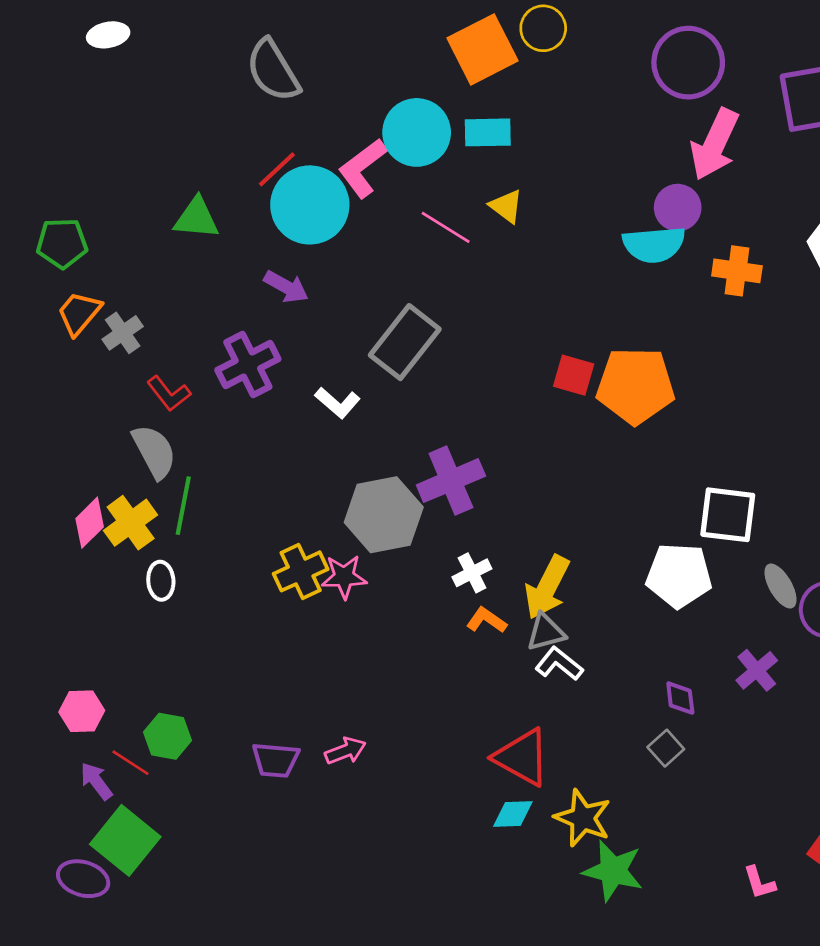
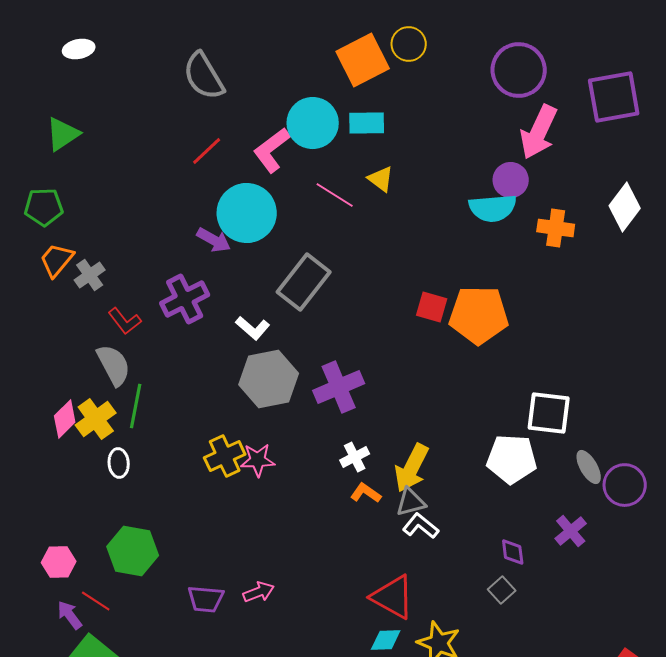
cyan circle: (310, 205) -> (247, 213), moved
green triangle: (196, 218) -> (63, 134), moved, turned -39
gray hexagon: (384, 515) -> (269, 379), moved
green hexagon: (167, 736) -> (133, 551), moved, size x1.4

